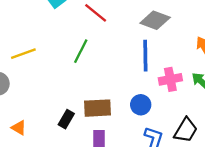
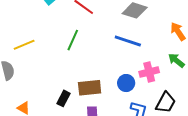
blue line: (145, 56) -> (128, 41), turned -68
pink cross: (170, 79) -> (149, 72), moved

